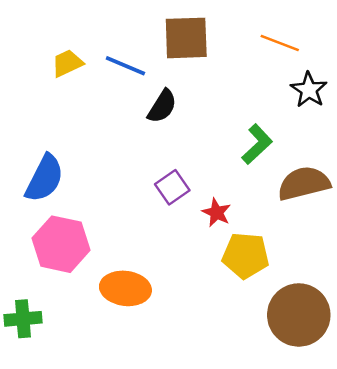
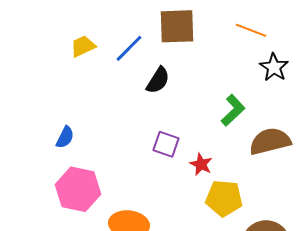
blue line: (125, 66) -> (129, 48), turned -68
blue semicircle: (45, 178) -> (65, 137), size x0.6
purple square: (172, 187) -> (166, 144), turned -36

